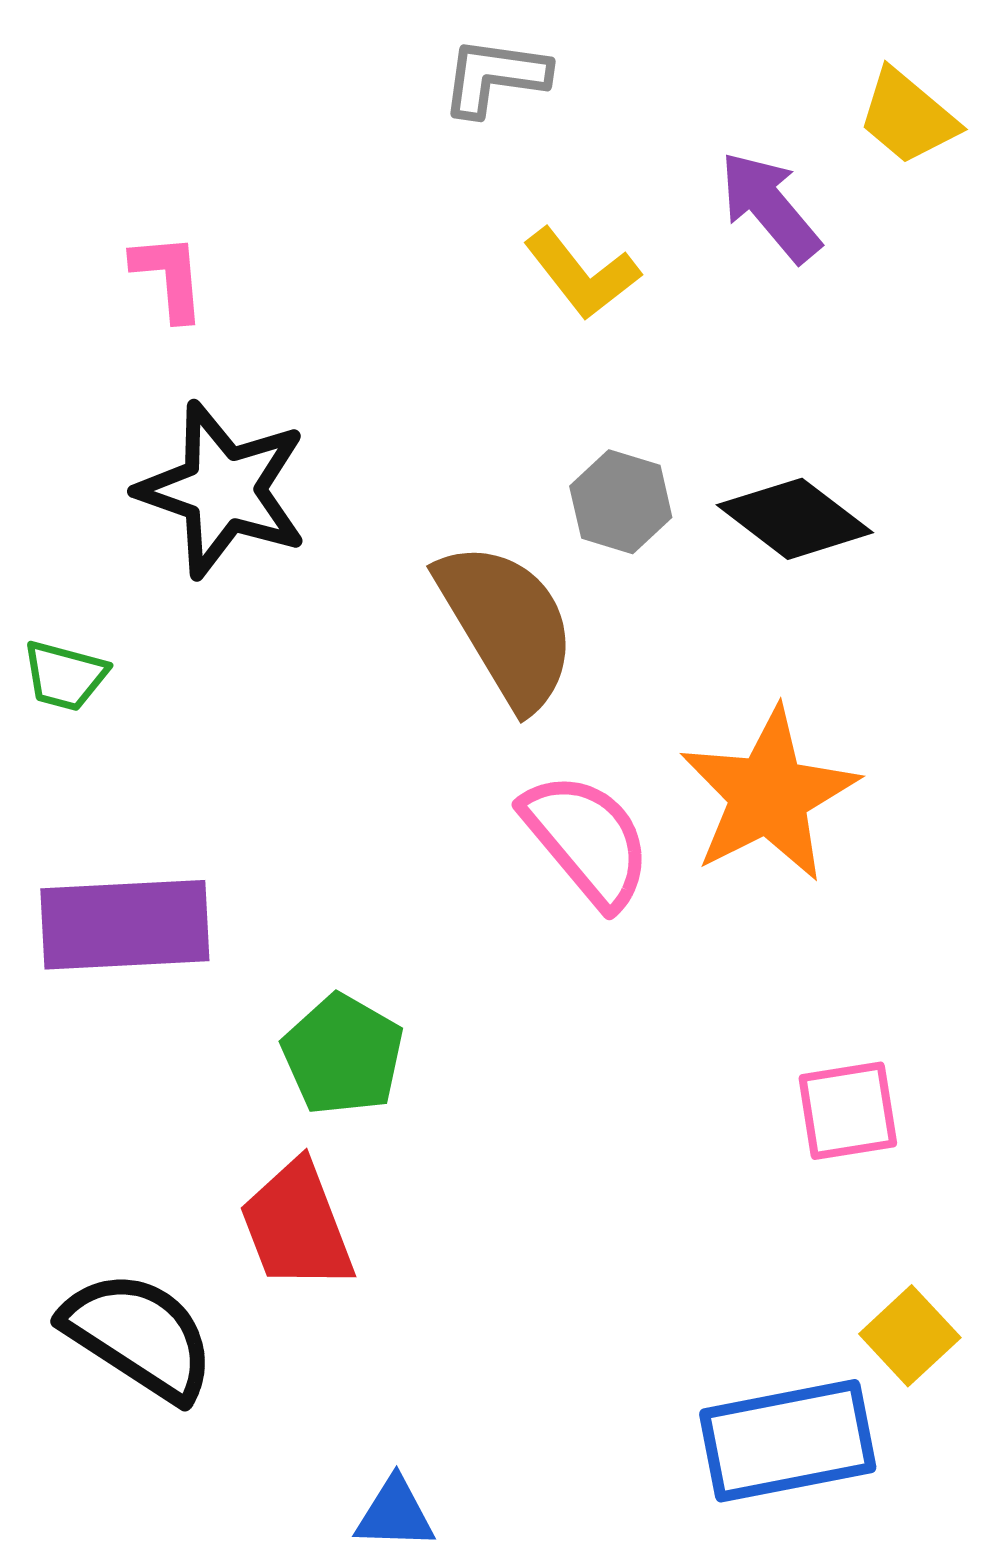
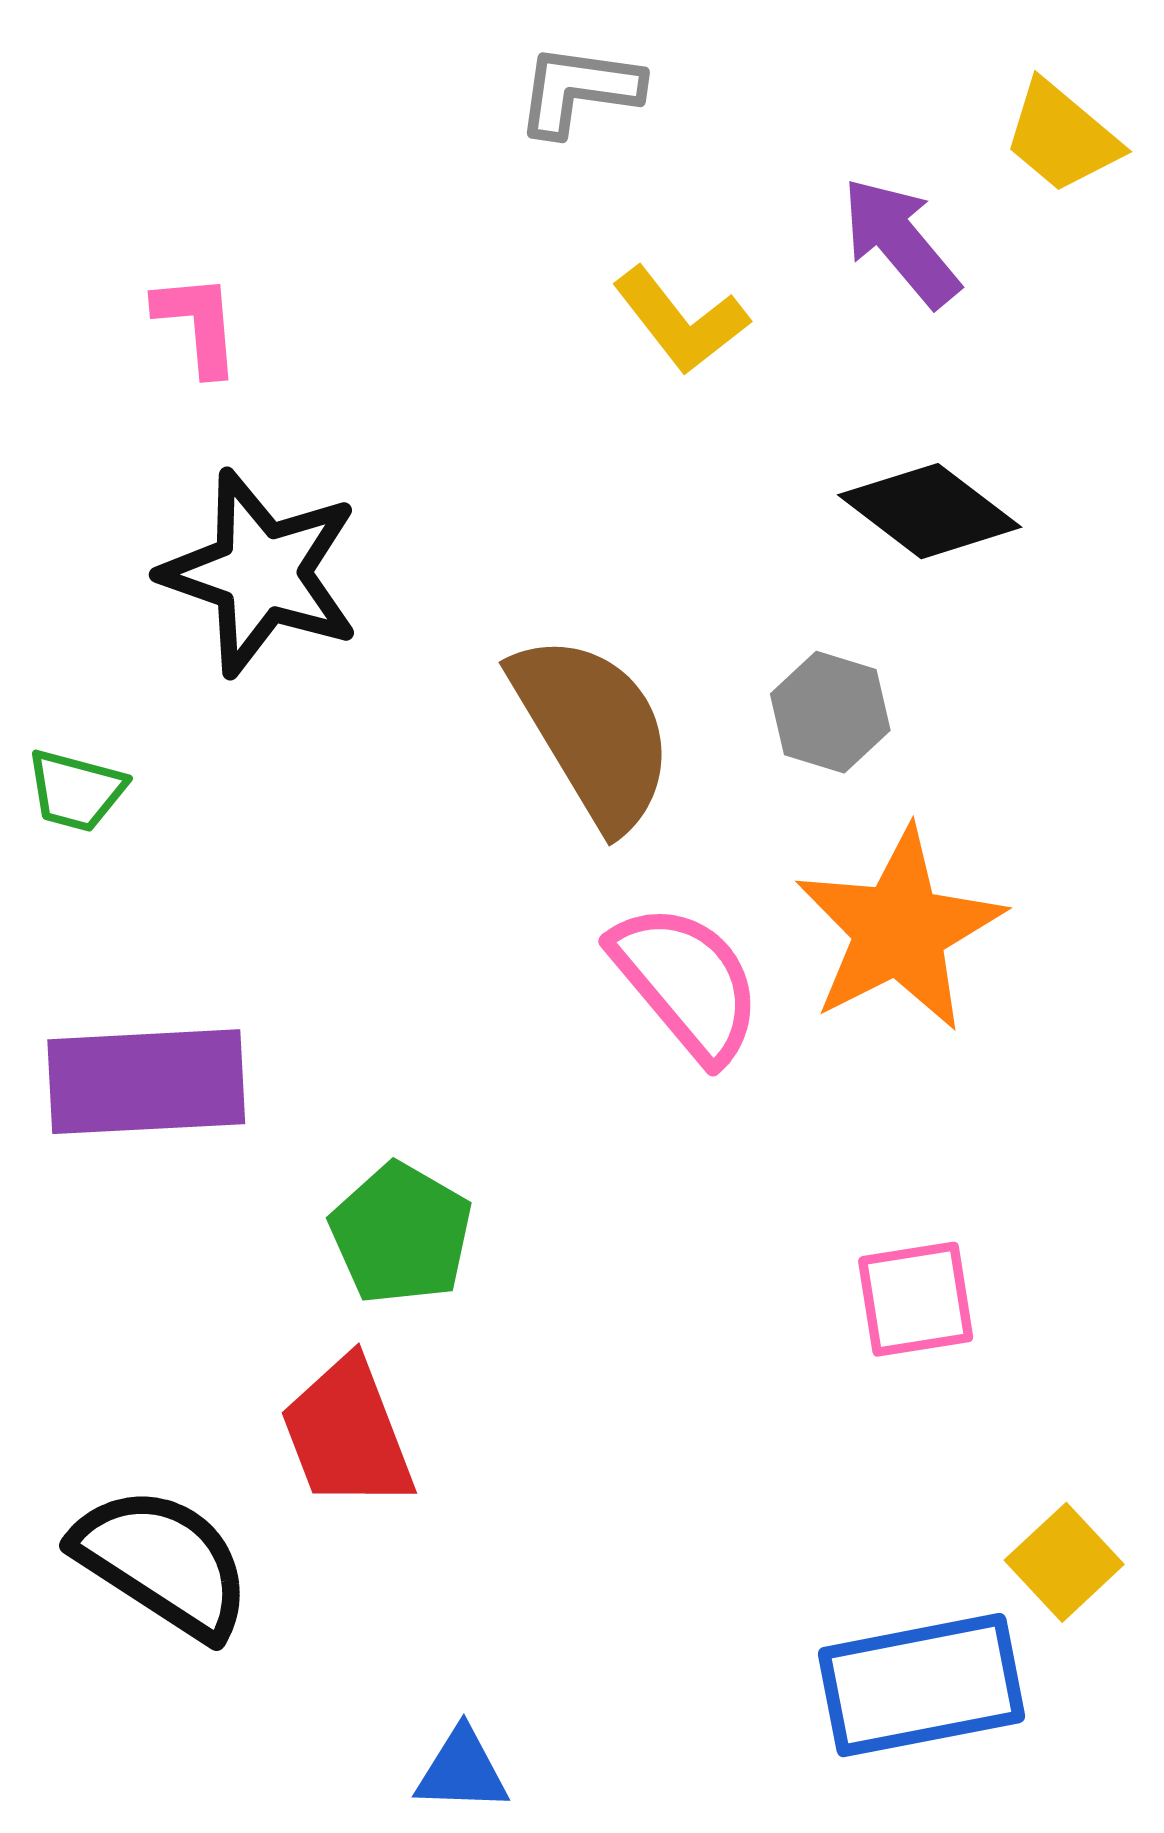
gray hexagon: (621, 502) -> (830, 712), moved
black diamond: (795, 519) -> (930, 511), moved
pink square: (848, 1111) -> (916, 1299), moved

